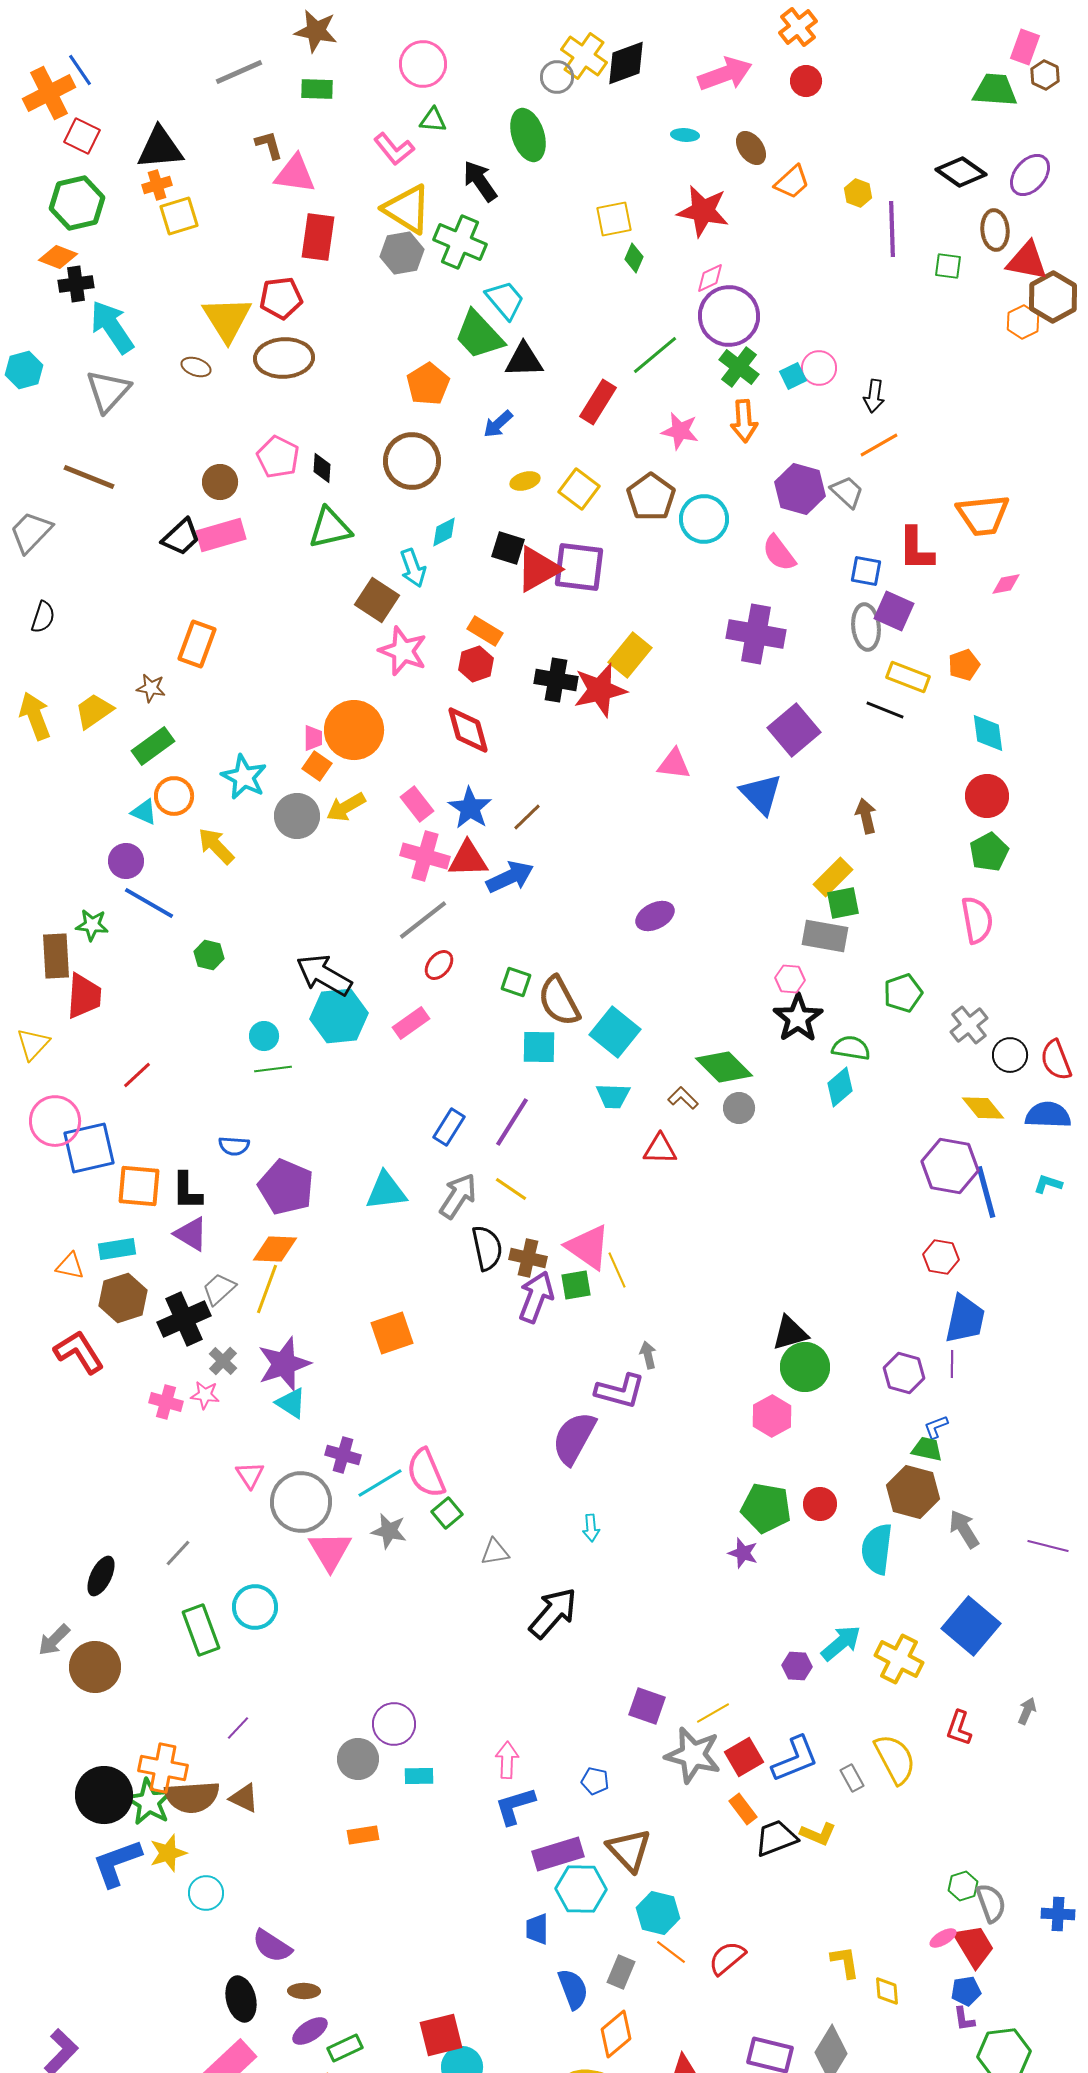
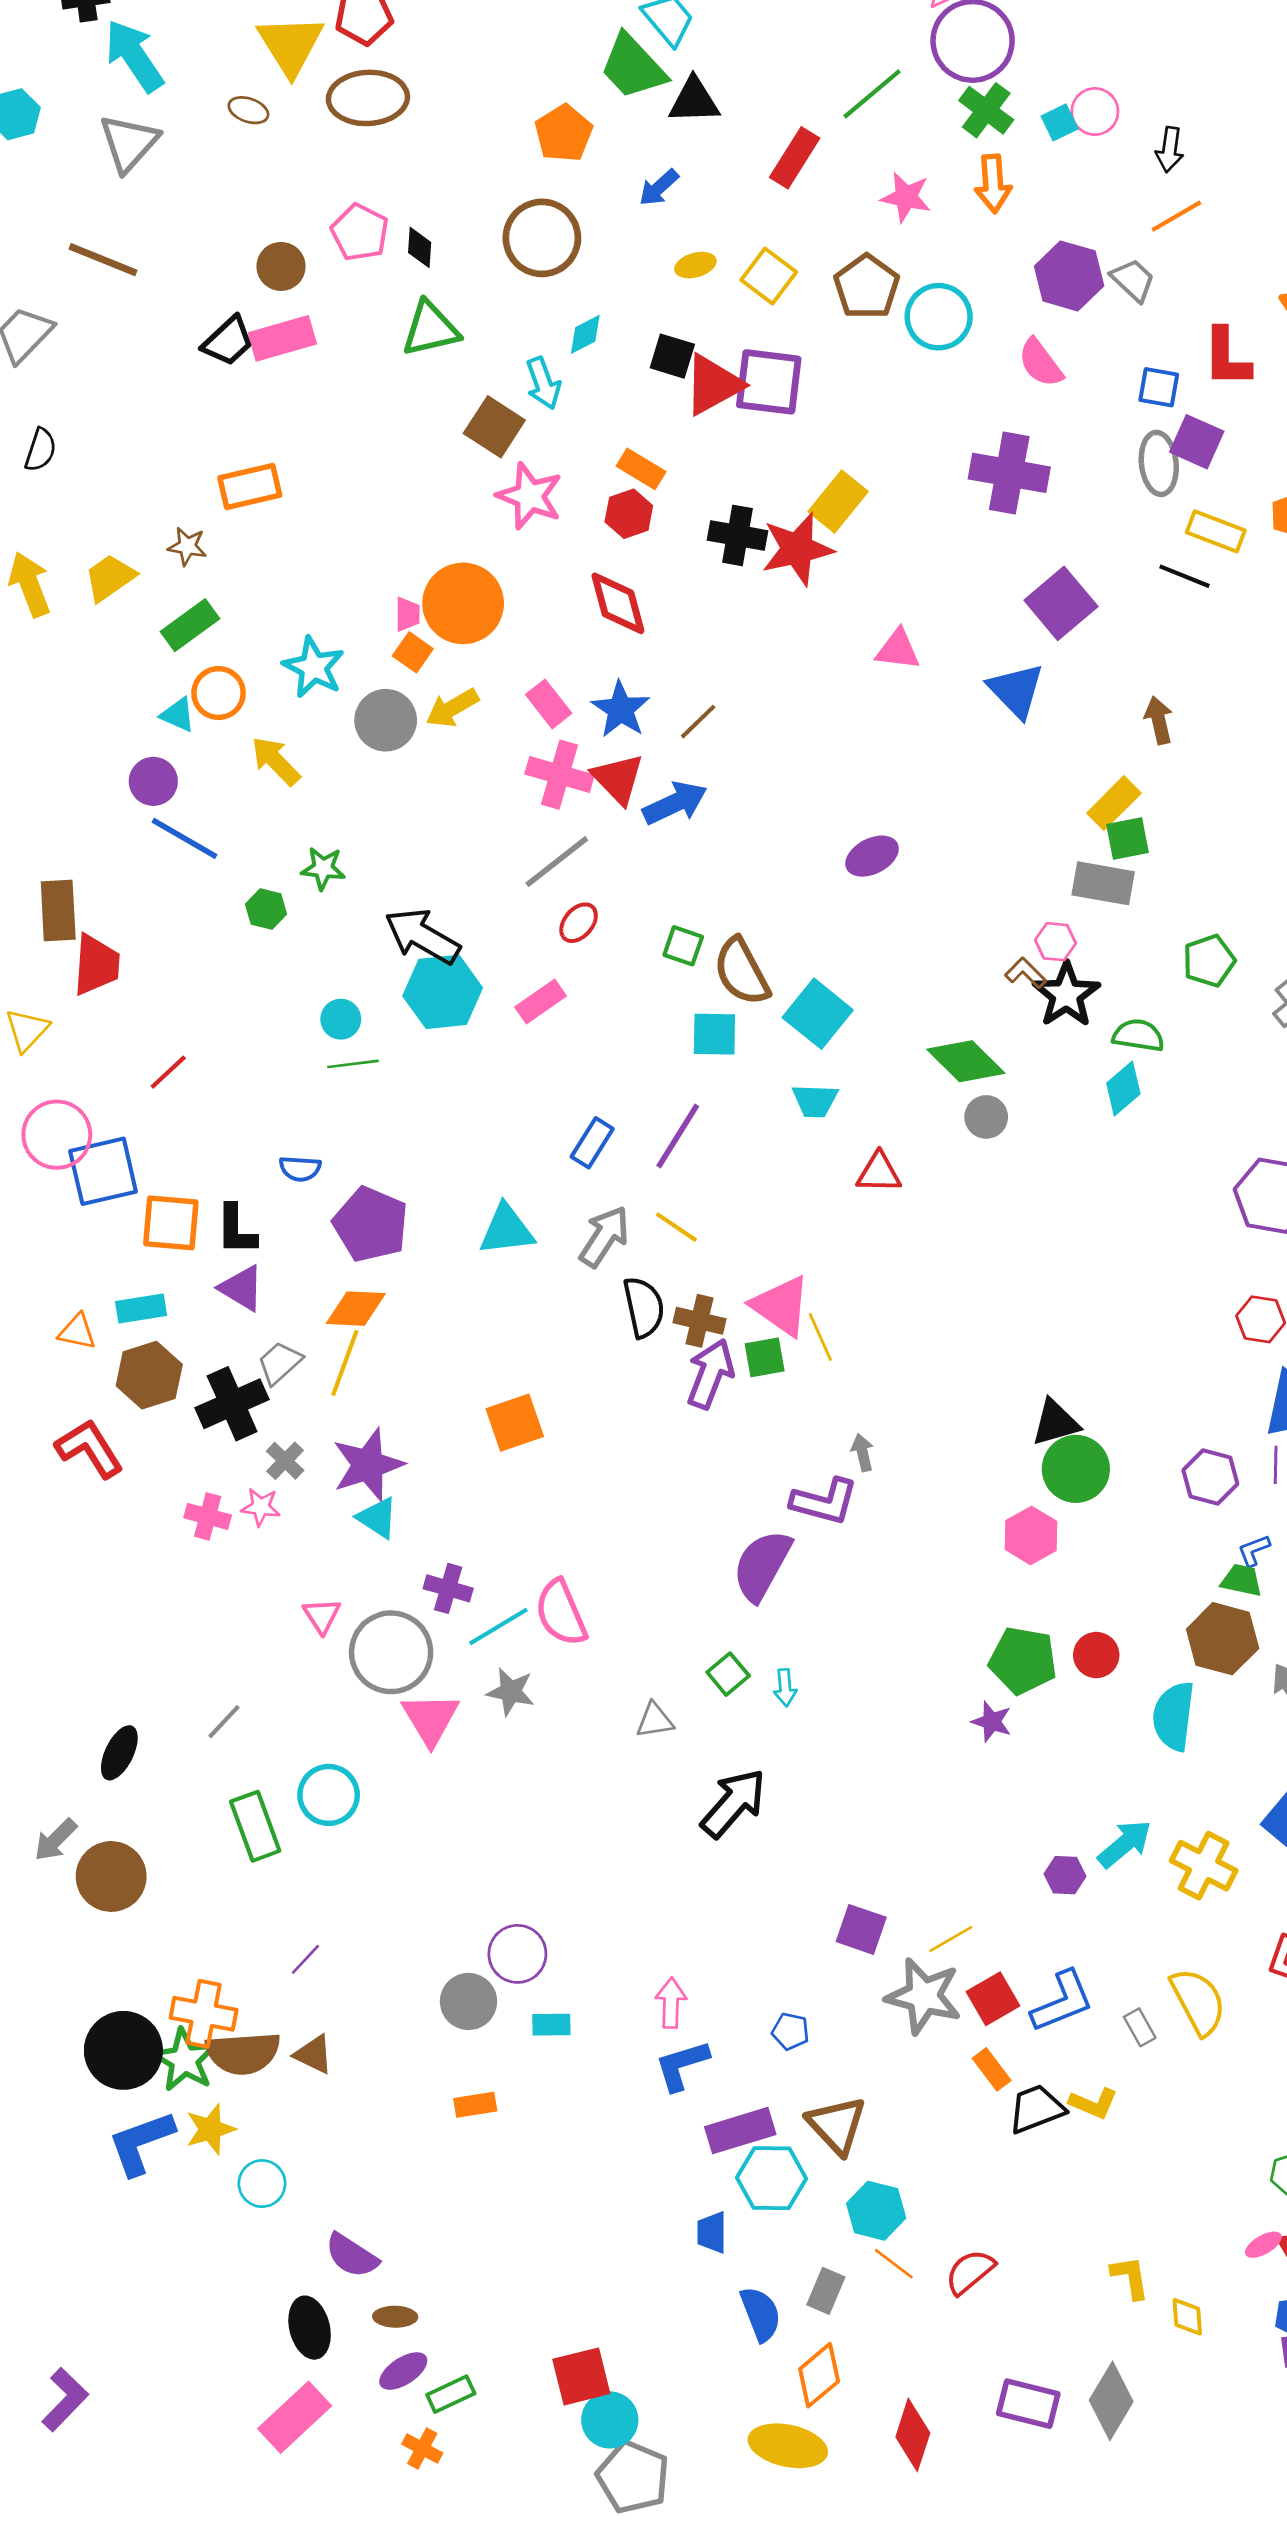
orange rectangle: (197, 644) -> (250, 487), turned 57
red triangle: (468, 859) -> (618, 779), turned 48
green star: (92, 925) -> (323, 868), moved
brown L-shape: (683, 1098) -> (1026, 973), moved
green square: (447, 1513) -> (728, 1674), moved

